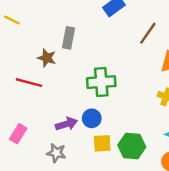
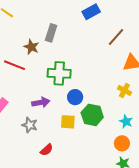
green cross: (101, 82) -> (59, 73), moved
blue circle: (92, 118) -> (75, 97), moved
green hexagon: (132, 146) -> (92, 115), moved

